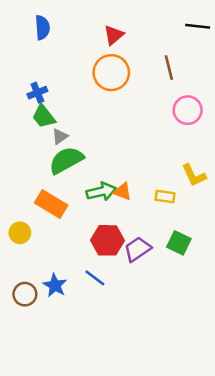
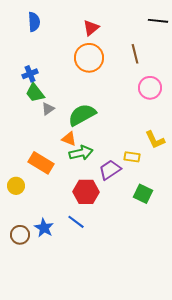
green semicircle: (66, 160) -> (82, 115), moved
orange triangle: (123, 192) -> (69, 139), moved
purple trapezoid: (138, 249) -> (110, 170), moved

